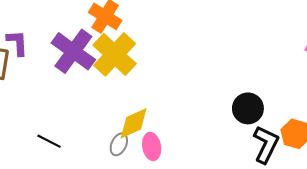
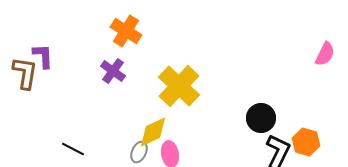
purple cross: (73, 51) -> (113, 71), moved, size x0.6
yellow cross: (115, 54) -> (179, 86), moved

